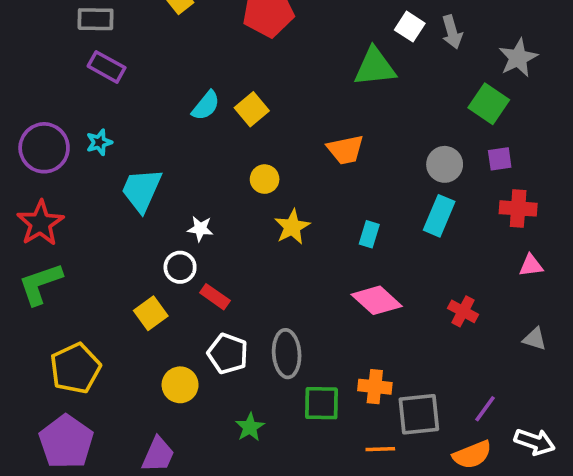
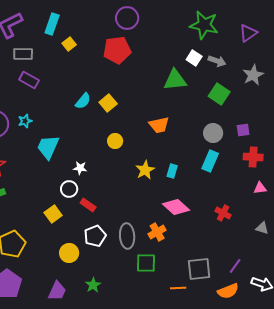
gray arrow: (452, 32) -> (217, 61), turned -54
green square: (489, 104) -> (219, 94), moved
yellow star: (292, 227) -> (145, 170), moved
white pentagon: (228, 354) -> (95, 236), turned 30
orange cross: (375, 387) -> (157, 232), moved, turned -36
green star: (250, 427) -> (93, 285), moved

